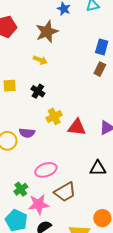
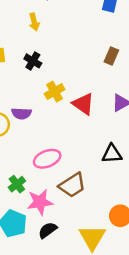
yellow arrow: (40, 60) -> (34, 22), turned 56
brown rectangle: (100, 69) -> (111, 56), moved
red triangle: (77, 127) -> (83, 104), turned 30

